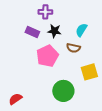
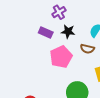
purple cross: (45, 12) -> (59, 12), turned -32

